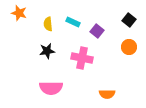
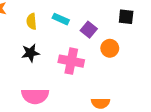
black square: (129, 20) -> (126, 17), turned -32
orange circle: (129, 47) -> (110, 48), moved

